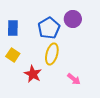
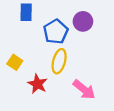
blue rectangle: (13, 28) -> (26, 12), moved
pink arrow: (74, 79) -> (84, 90), size x1.5

